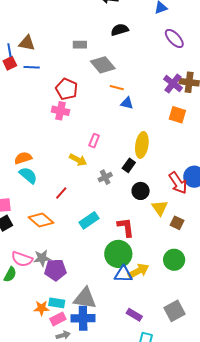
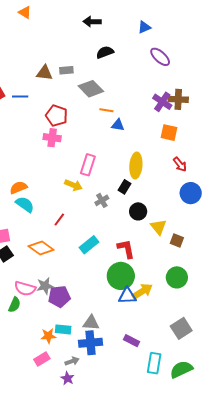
brown triangle: (27, 43) -> (44, 73), moved
pink rectangle: (94, 141) -> (88, 165), size x1.5
red arrow: (178, 183) -> (180, 164), moved, size x0.7
gray triangle: (85, 298) -> (91, 323), size x0.7
purple rectangle: (134, 315) -> (131, 341), moved
pink rectangle: (58, 319) -> (42, 359), moved

